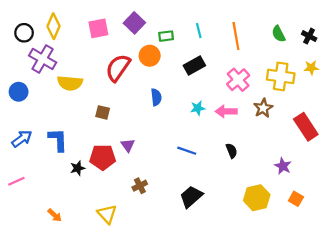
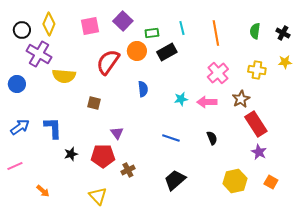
green semicircle: (279, 34) -> (255, 31), turned 35
black rectangle: (194, 66) -> (167, 52), moved
yellow cross: (281, 76) -> (257, 70), size x0.7
red rectangle: (306, 127) -> (256, 124), moved
red pentagon: (103, 157) -> (103, 156), moved
orange arrow: (55, 215) -> (43, 191), moved

